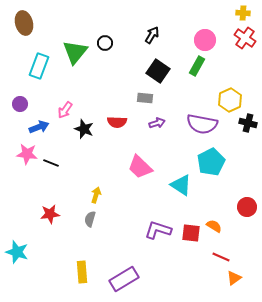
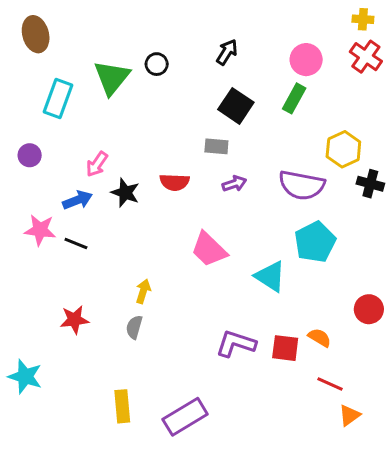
blue arrow: (39, 127) -> (77, 200), moved

